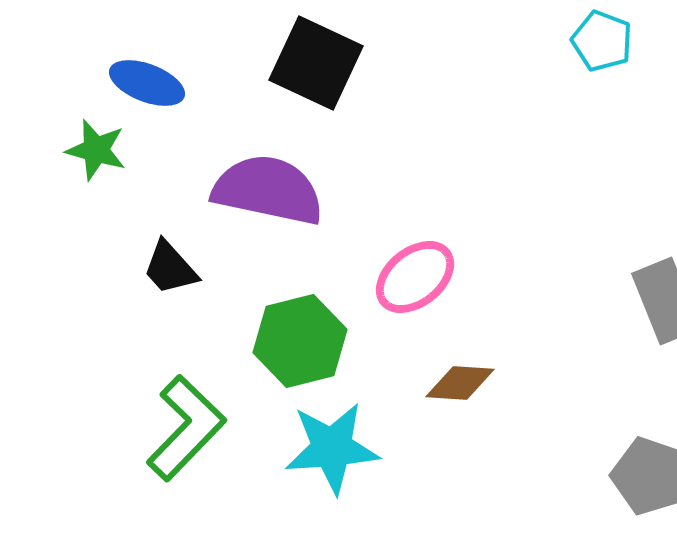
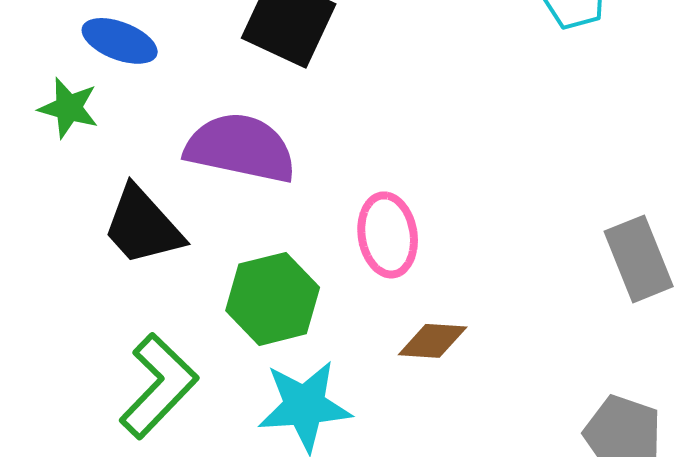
black trapezoid: (170, 268) -> (143, 226), size x1.5
pink ellipse: (415, 277) -> (388, 235), turned -60

